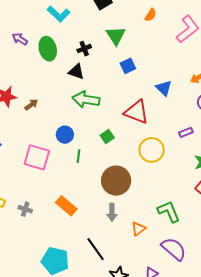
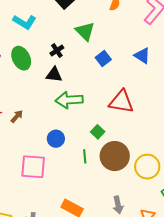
blue triangle: (164, 88) -> (142, 56), moved
yellow circle: (152, 150) -> (147, 167), moved
green line: (79, 156) -> (85, 156), moved
brown circle: (116, 181) -> (115, 156), moved

